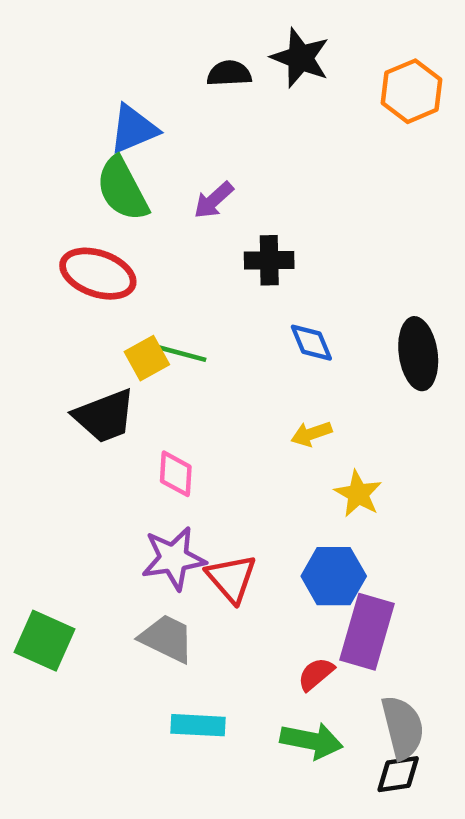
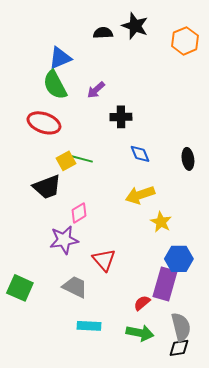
black ellipse: (418, 354) -> (188, 159), size x0.7
yellow arrow: (311, 434) -> (140, 195), size x1.6
pink diamond: (176, 474) -> (79, 213), turned 55
purple star: (174, 558) -> (64, 240), moved
blue hexagon: (334, 576) -> (179, 259), moved

